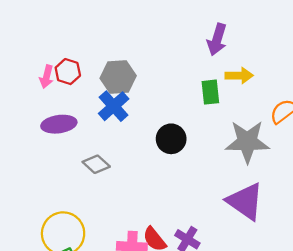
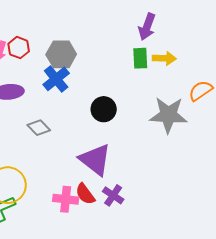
green rectangle: (210, 92) -> (140, 58), moved
purple triangle: (245, 201) -> (95, 160), moved

